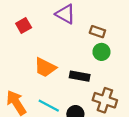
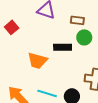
black rectangle: (80, 76) -> (63, 47), moved

